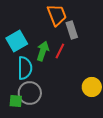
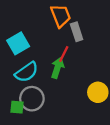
green arrow: (43, 51) -> (57, 68), moved
cyan semicircle: (25, 68) -> (27, 72), turned 55

